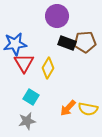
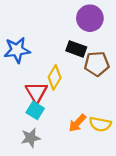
purple circle: (57, 16) -> (90, 18), moved
brown pentagon: (85, 42) -> (97, 64), moved
red triangle: (24, 63) -> (36, 92), moved

